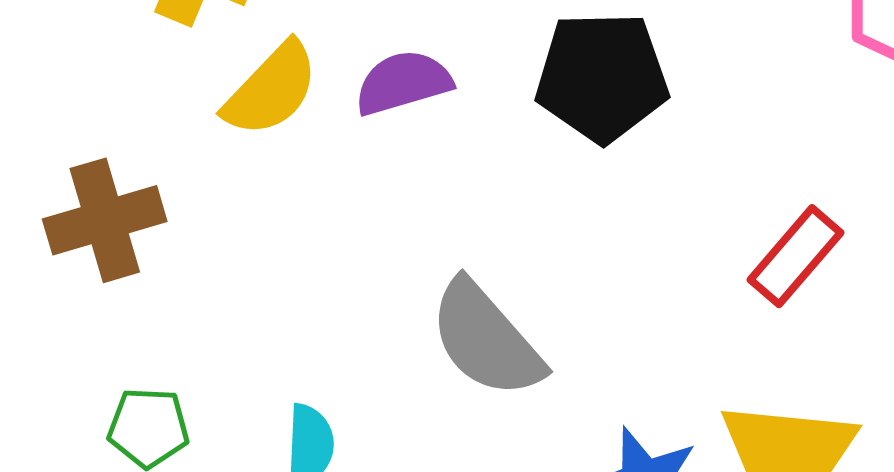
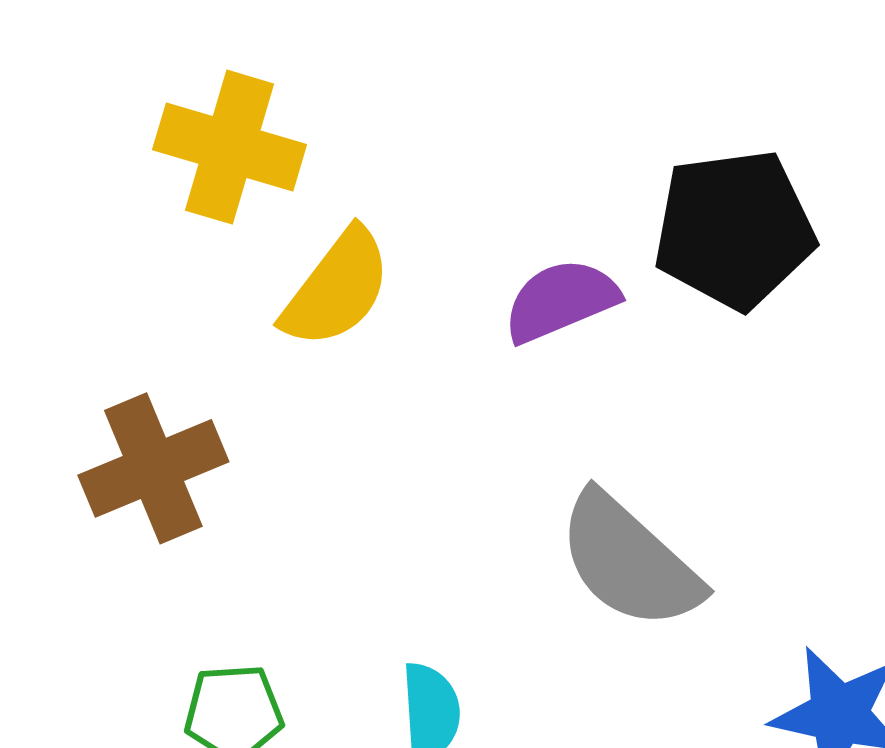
purple semicircle: (403, 83) -> (561, 301), moved

